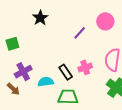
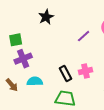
purple cross: (23, 72) -> (23, 59), moved
cyan semicircle: (46, 82) -> (35, 81), moved

